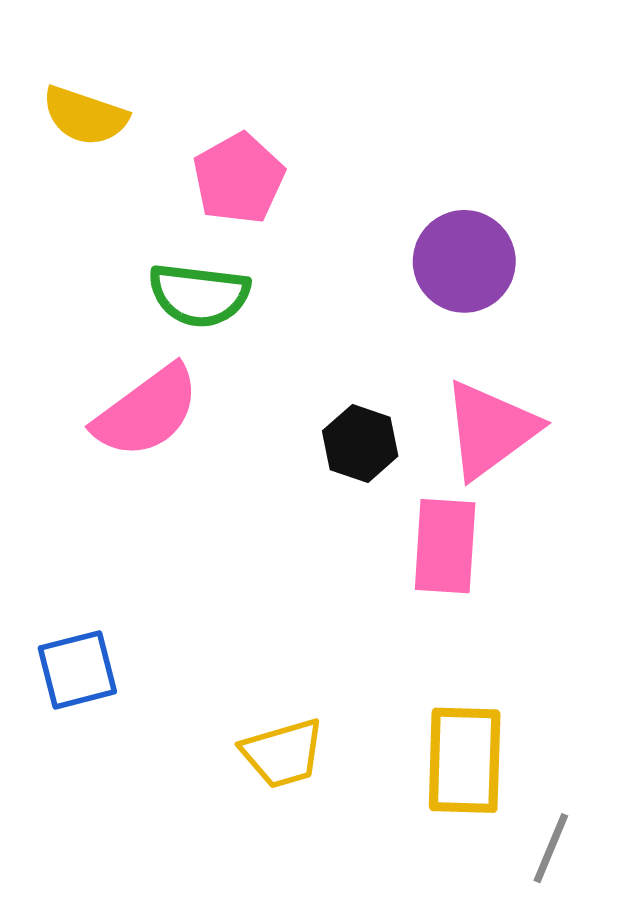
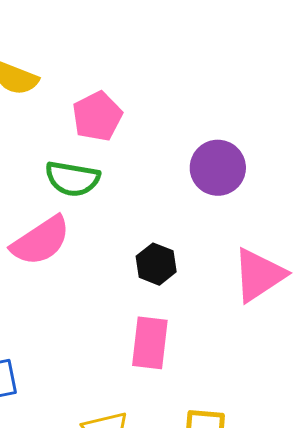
pink triangle: (490, 430) -> (259, 275), moved
pink rectangle: (445, 546) -> (150, 343), moved

